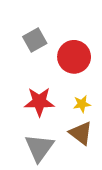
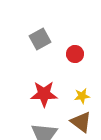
red circle: (74, 57) -> (75, 54), size x0.6

